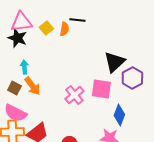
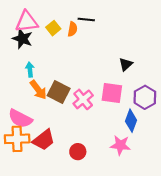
black triangle: (114, 62) -> (126, 64), size x0.6
purple hexagon: (132, 78) -> (145, 97), moved
brown square: (14, 88) -> (59, 92), moved, size x1.5

